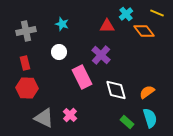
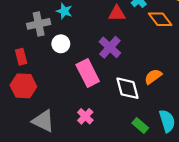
gray cross: (26, 31) -> (39, 24), moved
orange semicircle: (147, 92) -> (153, 77), moved
pink cross: (70, 115) -> (85, 116), moved

